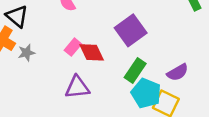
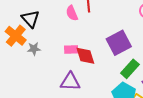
pink rectangle: (73, 47) -> (71, 49), turned 40
green rectangle: (135, 71) -> (130, 69), moved

